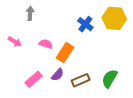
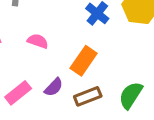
orange rectangle: (65, 53) -> (84, 61), moved

